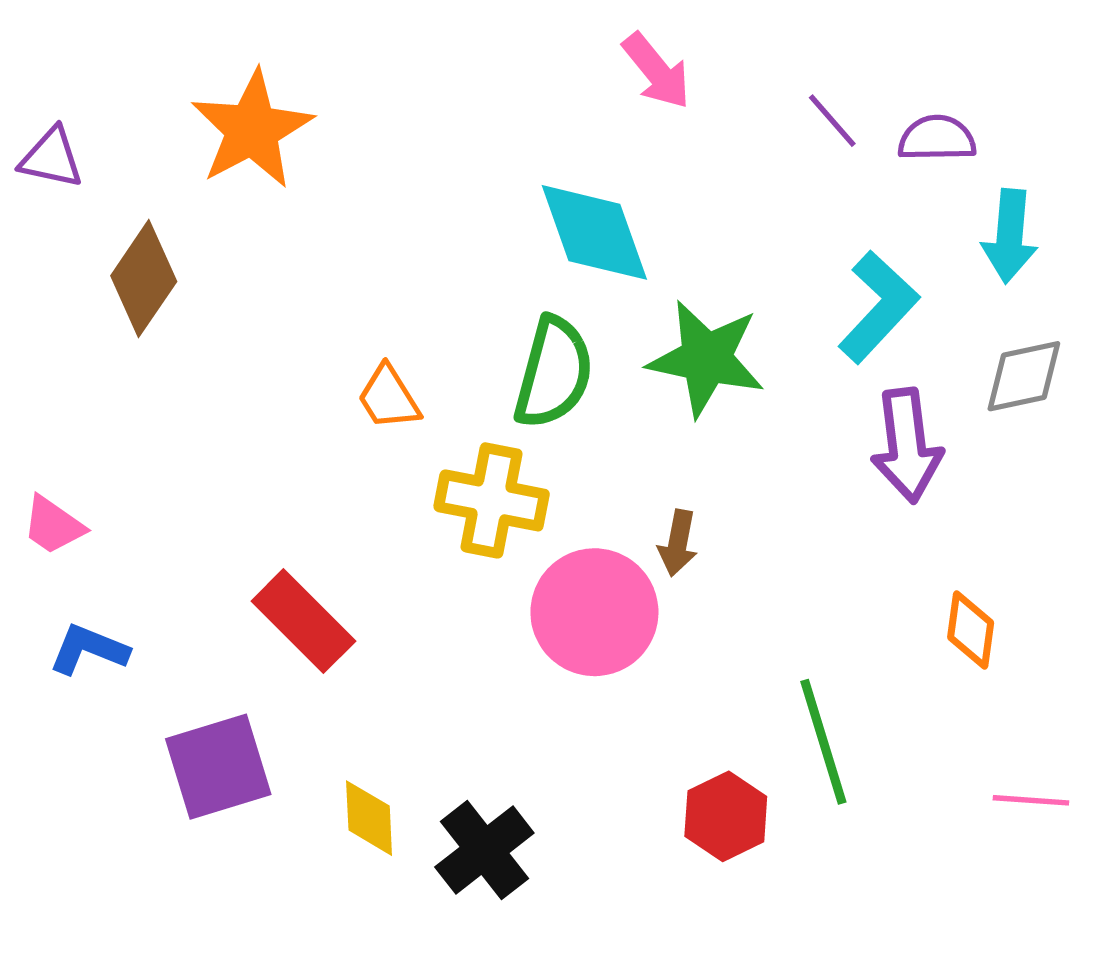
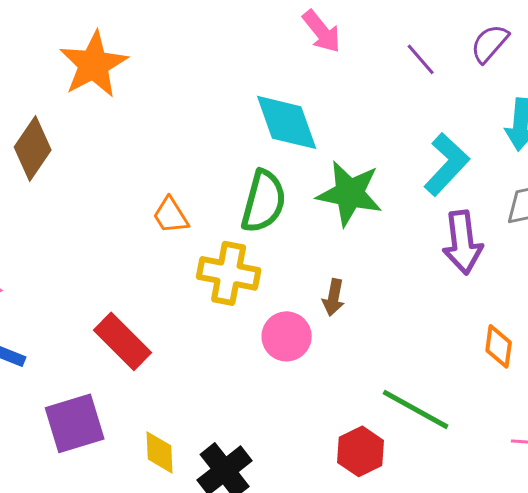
purple semicircle: (937, 138) -> (490, 43), moved, turned -48
pink circle: (594, 612) -> (287, 336), size x0.7
green line: (823, 742) -> (416, 409), turned -44

